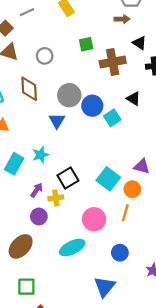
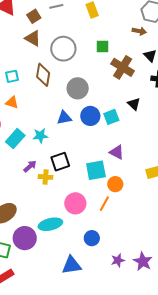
gray circle: (45, 56) -> (63, 49), size x1.6
brown cross: (113, 62) -> (123, 67), turned 30
blue circle: (92, 106) -> (90, 116), moved
blue triangle: (57, 121) -> (64, 118), moved, turned 35
purple triangle: (142, 166) -> (117, 152), moved
cyan square: (108, 179) -> (96, 170), turned 30
purple circle: (39, 216) -> (25, 238), moved, size x1.5
blue triangle: (105, 287) -> (72, 265), turned 30

